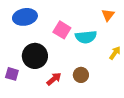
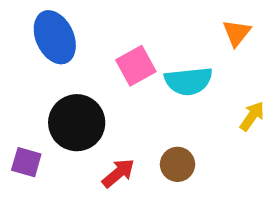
blue ellipse: (25, 17) -> (55, 37), turned 75
pink square: (62, 30) -> (136, 66), turned 30

